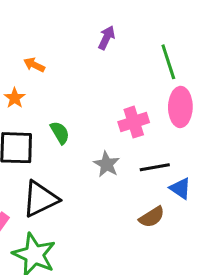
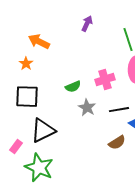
orange arrow: (34, 65) -> (39, 42), size x1.5
green semicircle: (60, 133) -> (73, 87), moved, turned 98

